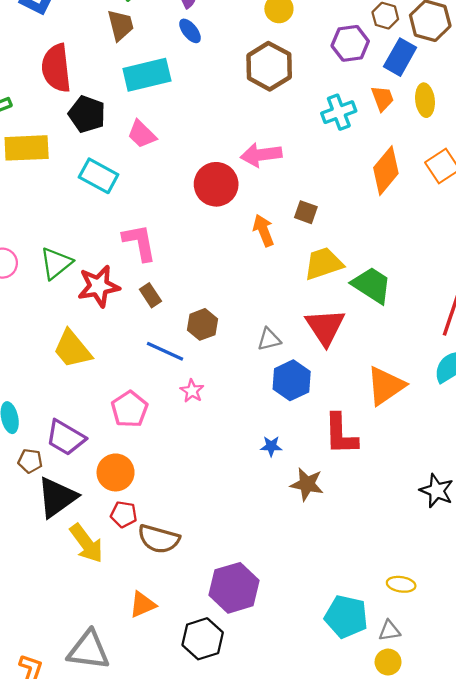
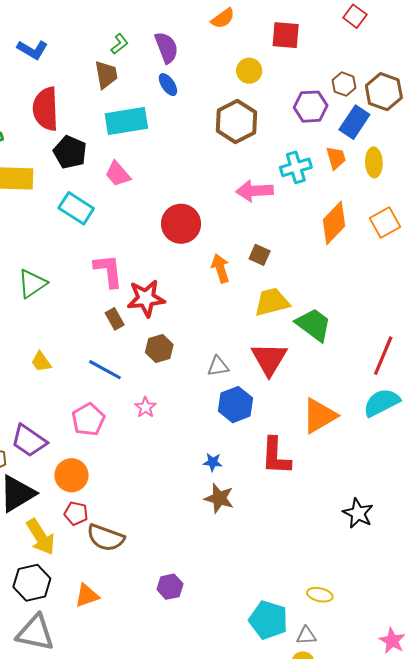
pink arrow: (261, 155) -> (254, 191), moved
red star: (99, 286) -> (146, 298), moved
yellow trapezoid: (72, 349) -> (41, 362), size x0.6
blue line: (165, 351) -> (105, 370), moved
brown star: (307, 484) -> (219, 498), moved
purple hexagon: (234, 588) -> (170, 587), size x0.6
black hexagon: (203, 639) -> (32, 583), moved

